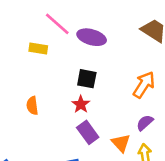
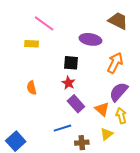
purple ellipse: (92, 37) -> (90, 39), moved
purple semicircle: (145, 123) -> (119, 92), size x1.5

